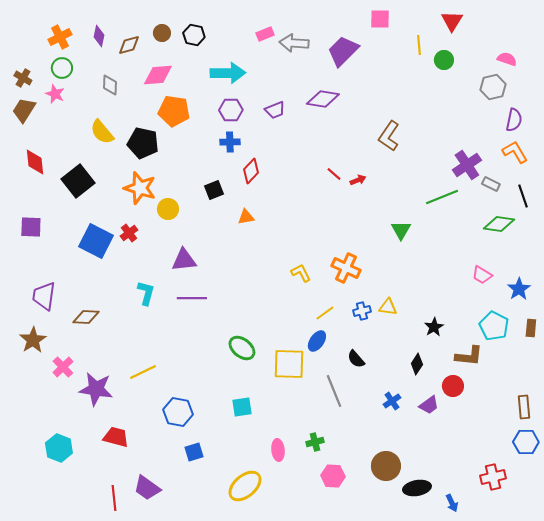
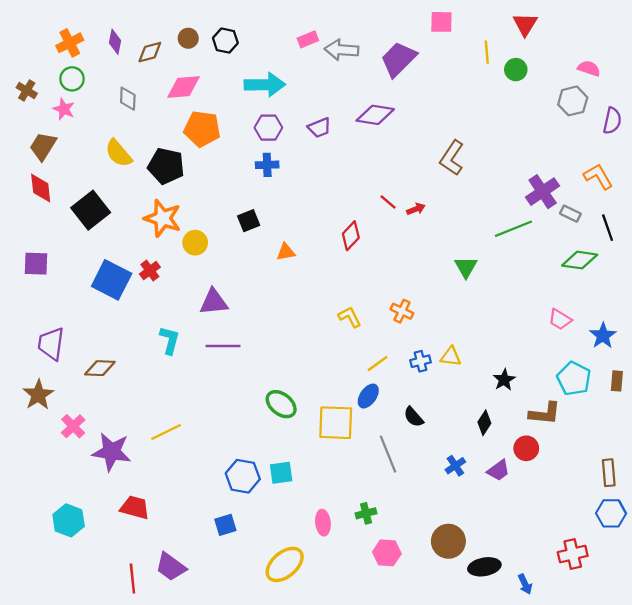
brown trapezoid: (24, 110) -> (43, 146), moved
purple semicircle: (514, 120) -> (612, 121), moved
red diamond: (251, 171) -> (351, 236), moved
orange cross: (346, 268) -> (402, 311), size x0.7
blue hexagon: (178, 412) -> (243, 476), moved

